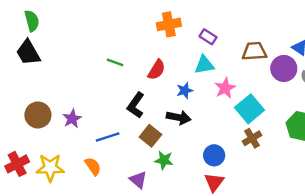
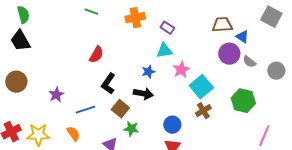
brown trapezoid: (254, 51) -> (222, 25), moved
green line: (115, 62) -> (91, 12), moved
red semicircle: (157, 70) -> (96, 55), moved
brown circle: (38, 115) -> (16, 82), moved

